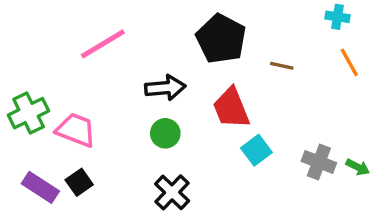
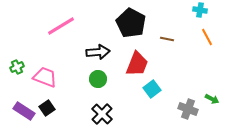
red trapezoid: (231, 108) -> (137, 64), turned -136
green cross: (29, 113) -> (17, 67), size x0.6
gray cross: (319, 162) -> (188, 109), moved

